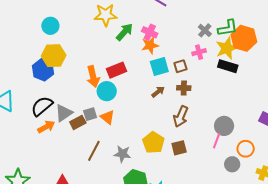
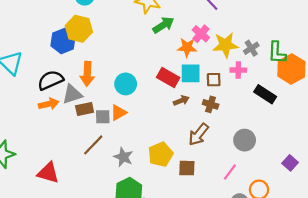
green L-shape: (228, 28) -> (277, 53), turned 85
pink cross: (150, 32) -> (201, 34), moved
yellow star: (227, 48) -> (225, 45), moved
red rectangle: (116, 70) -> (168, 77), moved, turned 36
orange arrow: (93, 77) -> (87, 74), moved
gray square: (90, 114) -> (103, 117), moved
orange triangle: (107, 117) -> (118, 113), turned 35
gray circle: (224, 126) -> (245, 140), moved

